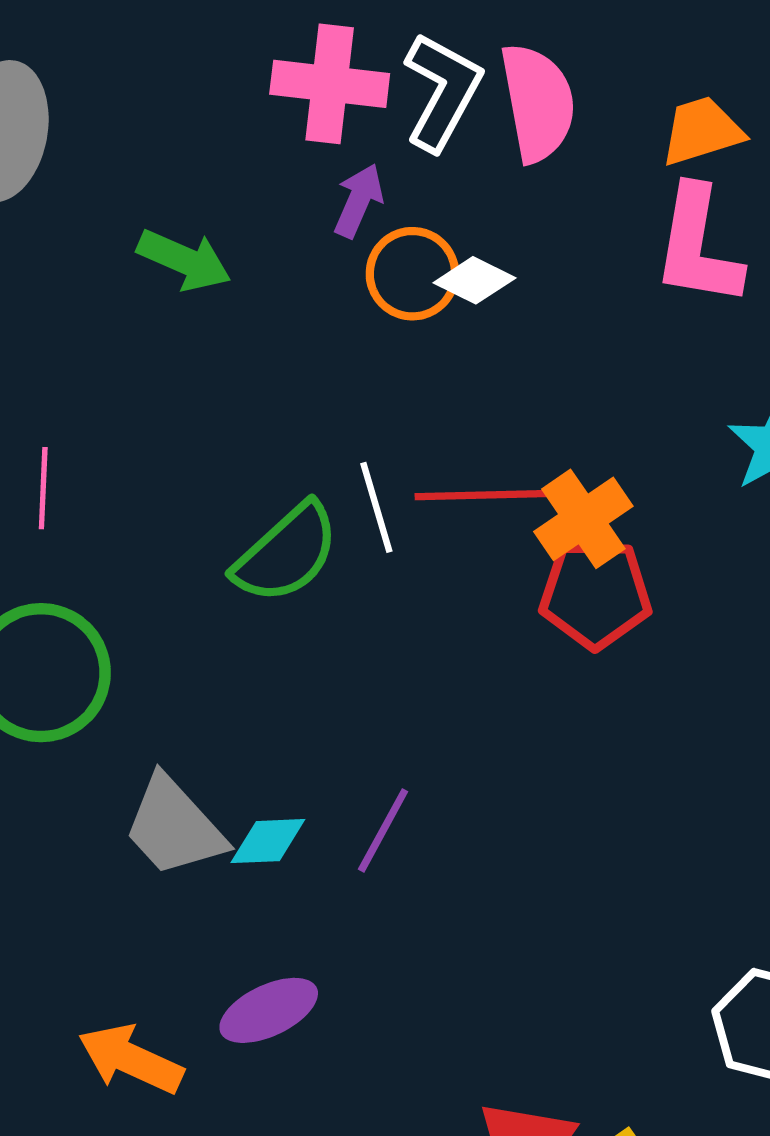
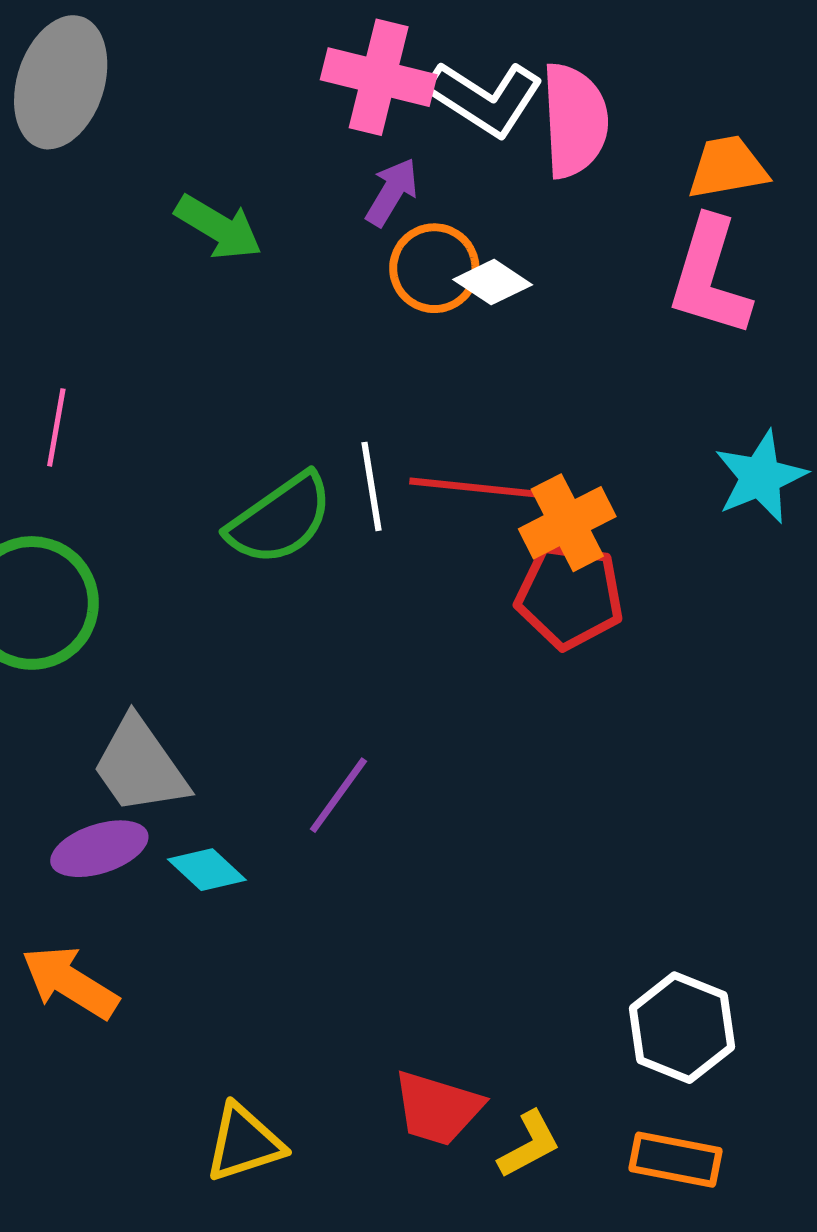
white L-shape: (442, 91) -> (485, 98), turned 87
cyan diamond: (268, 841) -> (207, 870), moved, turned 38
purple ellipse: (269, 1010) -> (99, 849), moved

